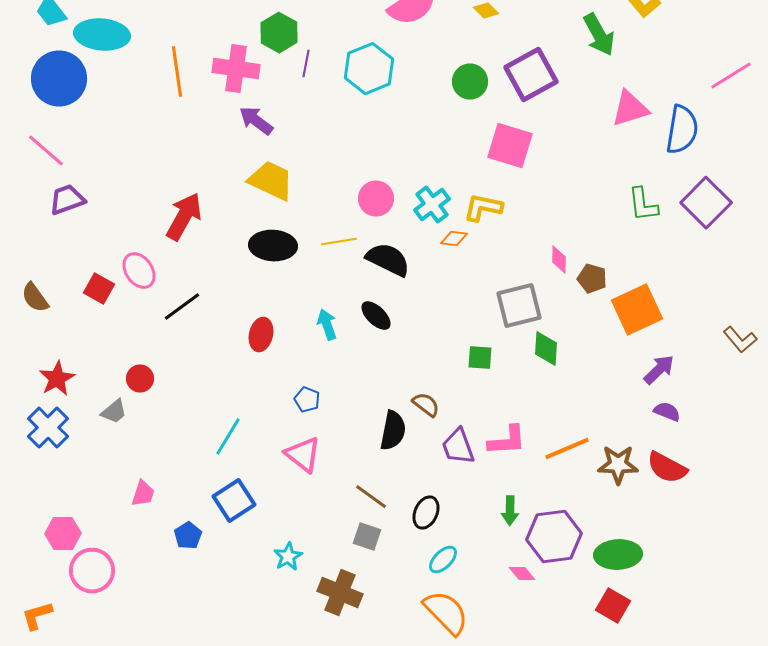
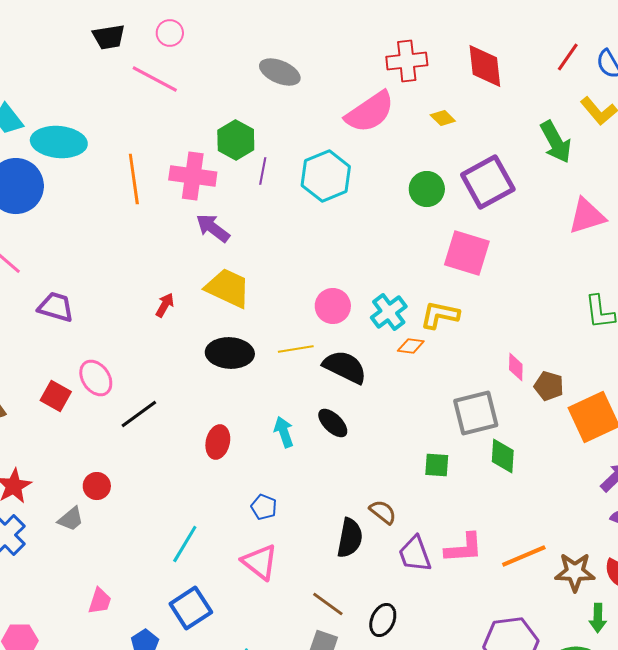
purple trapezoid: (67, 200) -> (56, 307), moved, turned 36
red arrow: (184, 217) -> (165, 305), moved, size x0.5
green arrow: (510, 511) -> (598, 618), moved

